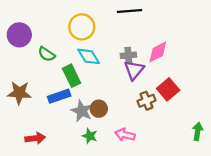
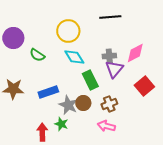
green rectangle: (72, 76) -> (90, 80), moved
brown cross: (146, 101) -> (109, 104), moved
green star: (90, 136) -> (61, 124), moved
red arrow: (35, 138) -> (42, 132), moved, turned -84

